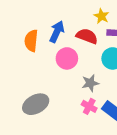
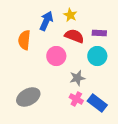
yellow star: (101, 16) -> (70, 15), moved
blue arrow: (57, 32) -> (46, 21), moved

